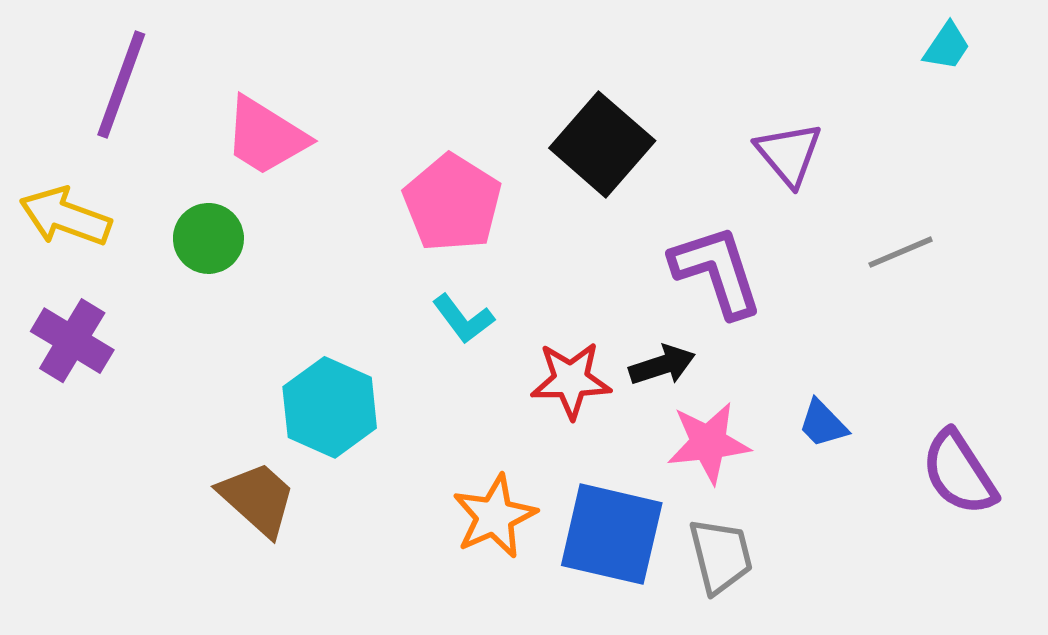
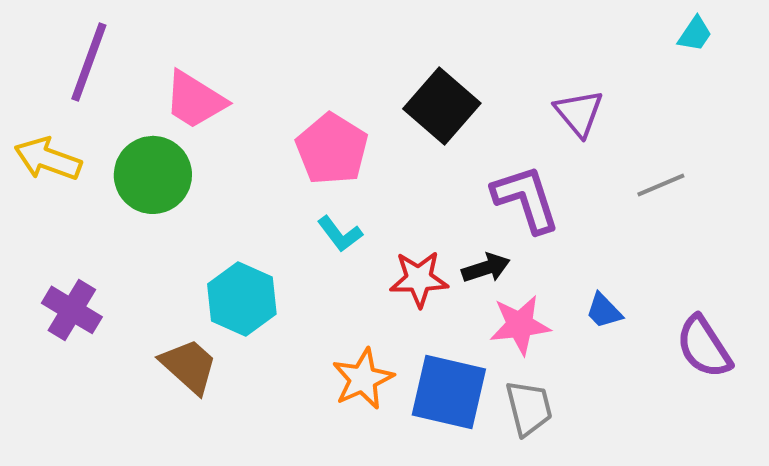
green circle: (208, 238) -> (153, 175), size x1.5
purple cross: (72, 341) -> (72, 310), moved

